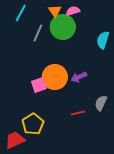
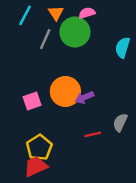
orange triangle: (55, 11) -> (56, 13), moved
purple arrow: (79, 77) -> (84, 97), moved
pink square: (39, 85) -> (32, 101), moved
red trapezoid: (15, 140) -> (36, 166), moved

